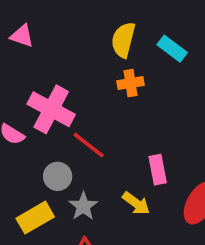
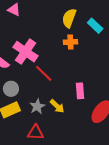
gray circle: (58, 176) -> (11, 89), moved
yellow arrow: (136, 203) -> (57, 106), moved

